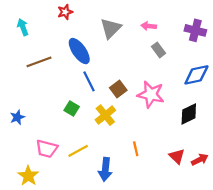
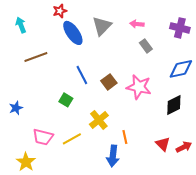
blue ellipse: (79, 51) -> (73, 33), moved
yellow cross: (105, 115) -> (99, 120), moved
blue arrow: (105, 169) -> (113, 156), moved

